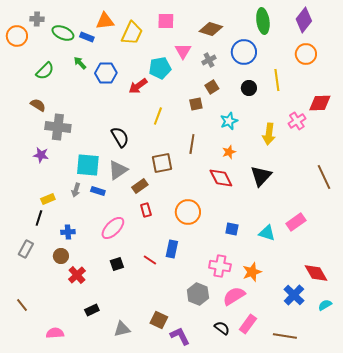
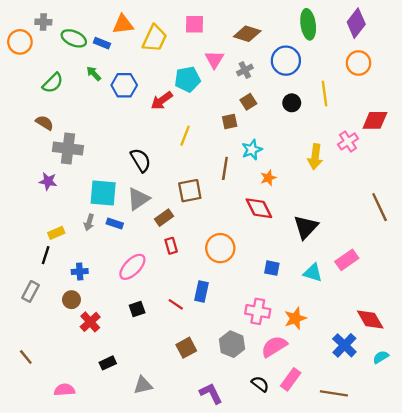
cyan star: (229, 121) -> (252, 150), moved
black triangle: (261, 176) -> (306, 227), moved
brown square: (159, 320) -> (186, 348), moved, turned 36

